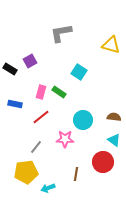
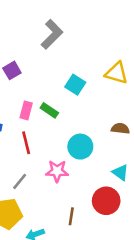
gray L-shape: (61, 33) -> (52, 34), turned 145
yellow triangle: (111, 45) -> (116, 73), moved
red line: (41, 117) -> (26, 143), turned -66
brown semicircle: (114, 117) -> (120, 129), moved

